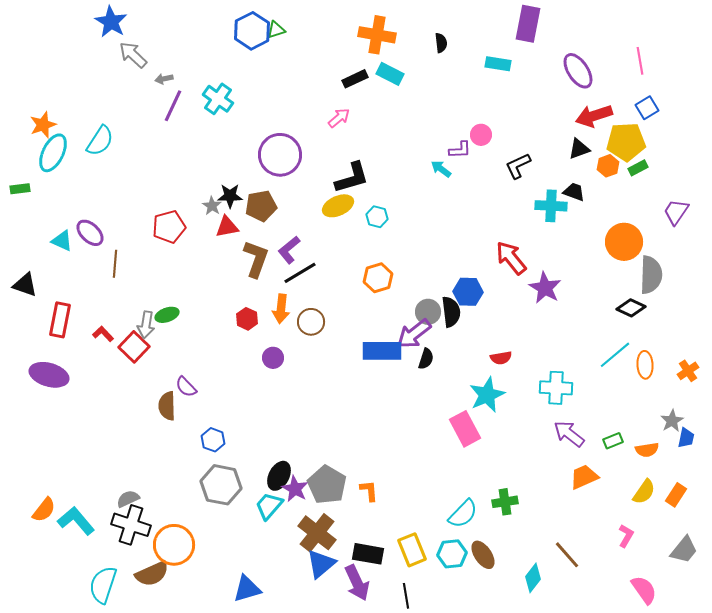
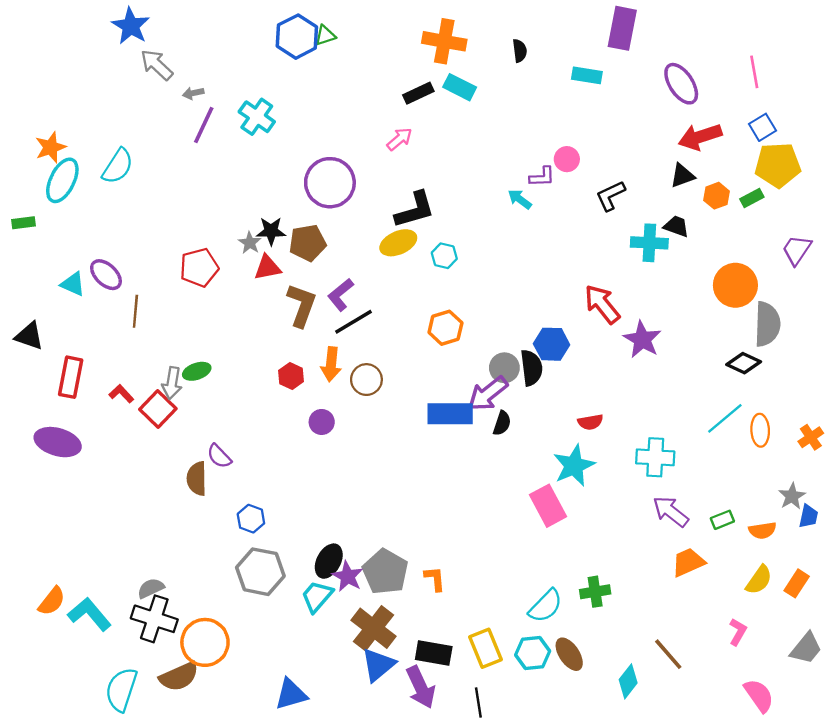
yellow pentagon: (626, 142) -> (778, 165), moved

